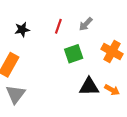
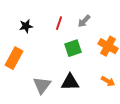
black triangle: (89, 87) -> (70, 82), moved
gray triangle: (16, 94) -> (42, 85), moved

